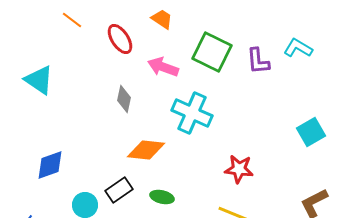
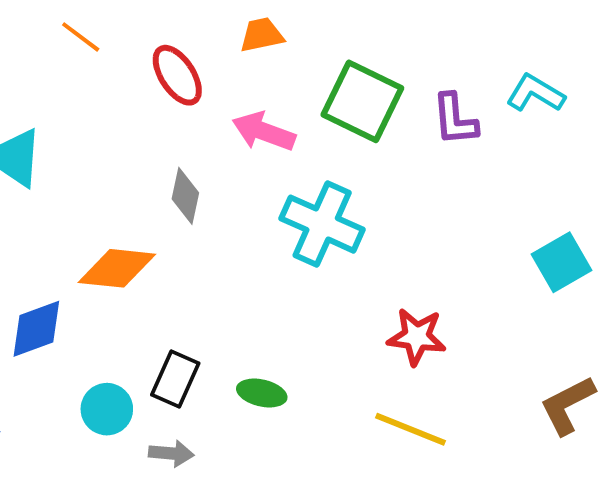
orange trapezoid: (162, 19) -> (262, 35), turned -45
orange diamond: (146, 150) -> (117, 268), moved
black rectangle: (119, 190) -> (175, 379), turned -32

